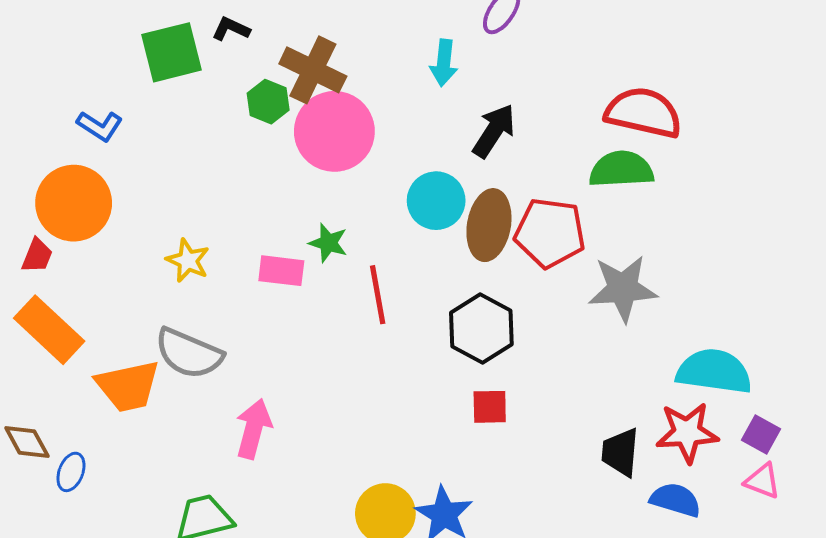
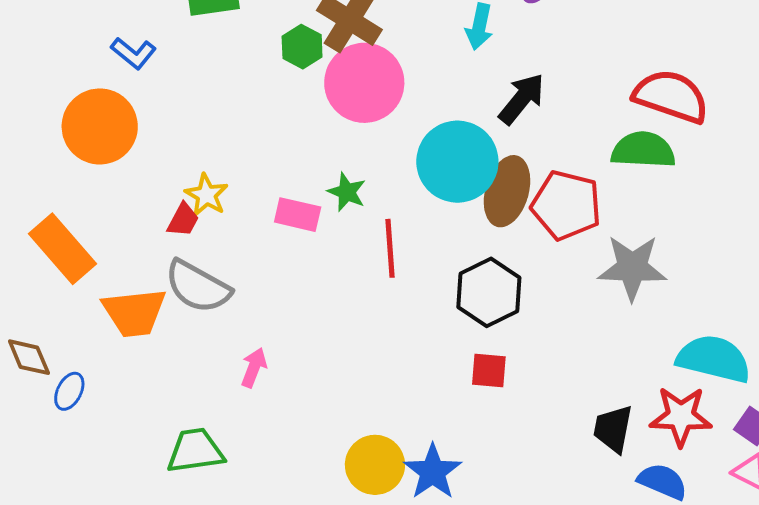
cyan circle: (436, 201) -> (457, 162), size x1.4
red trapezoid: (37, 256) -> (183, 220), moved
pink arrow: (254, 429) -> (254, 368), size x0.7

